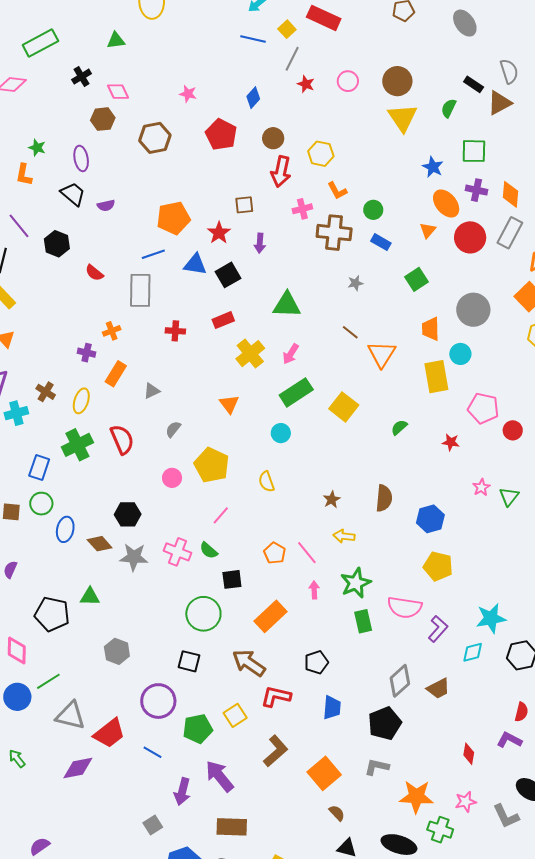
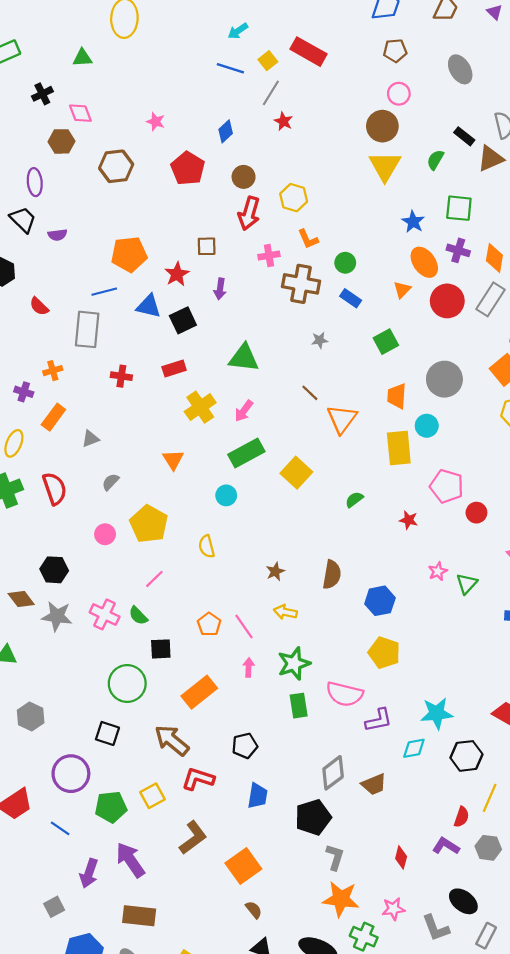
pink circle: (348, 81) -> (399, 94), moved
purple L-shape: (438, 629) -> (379, 720), turned 32
gray L-shape: (377, 767) -> (335, 857), moved, turned 90

